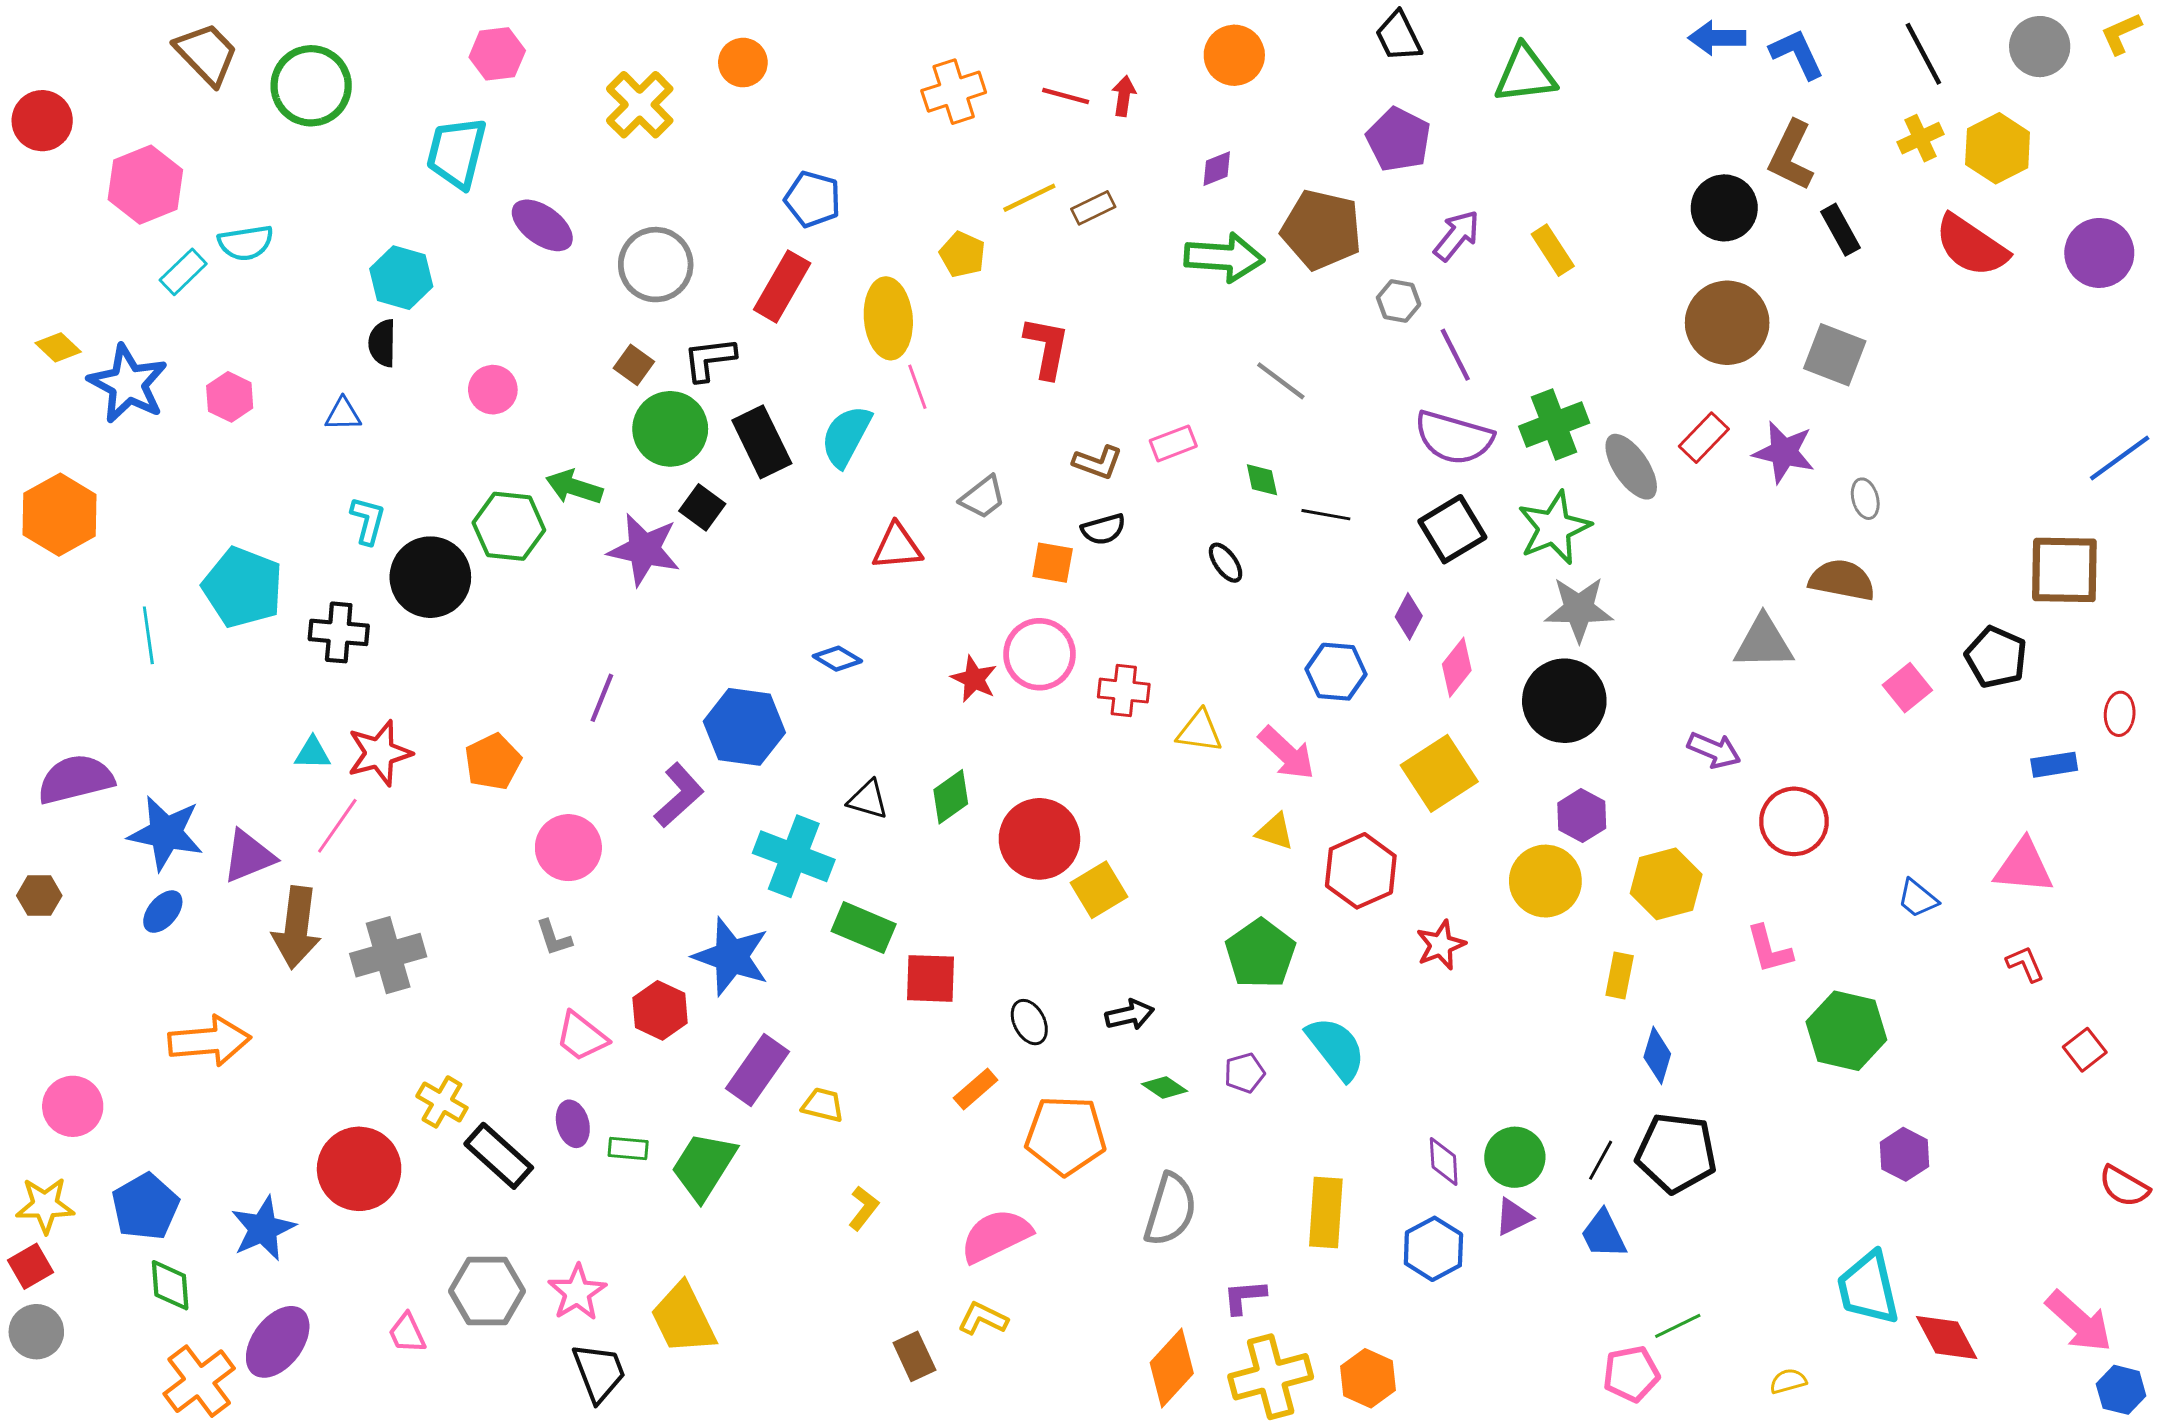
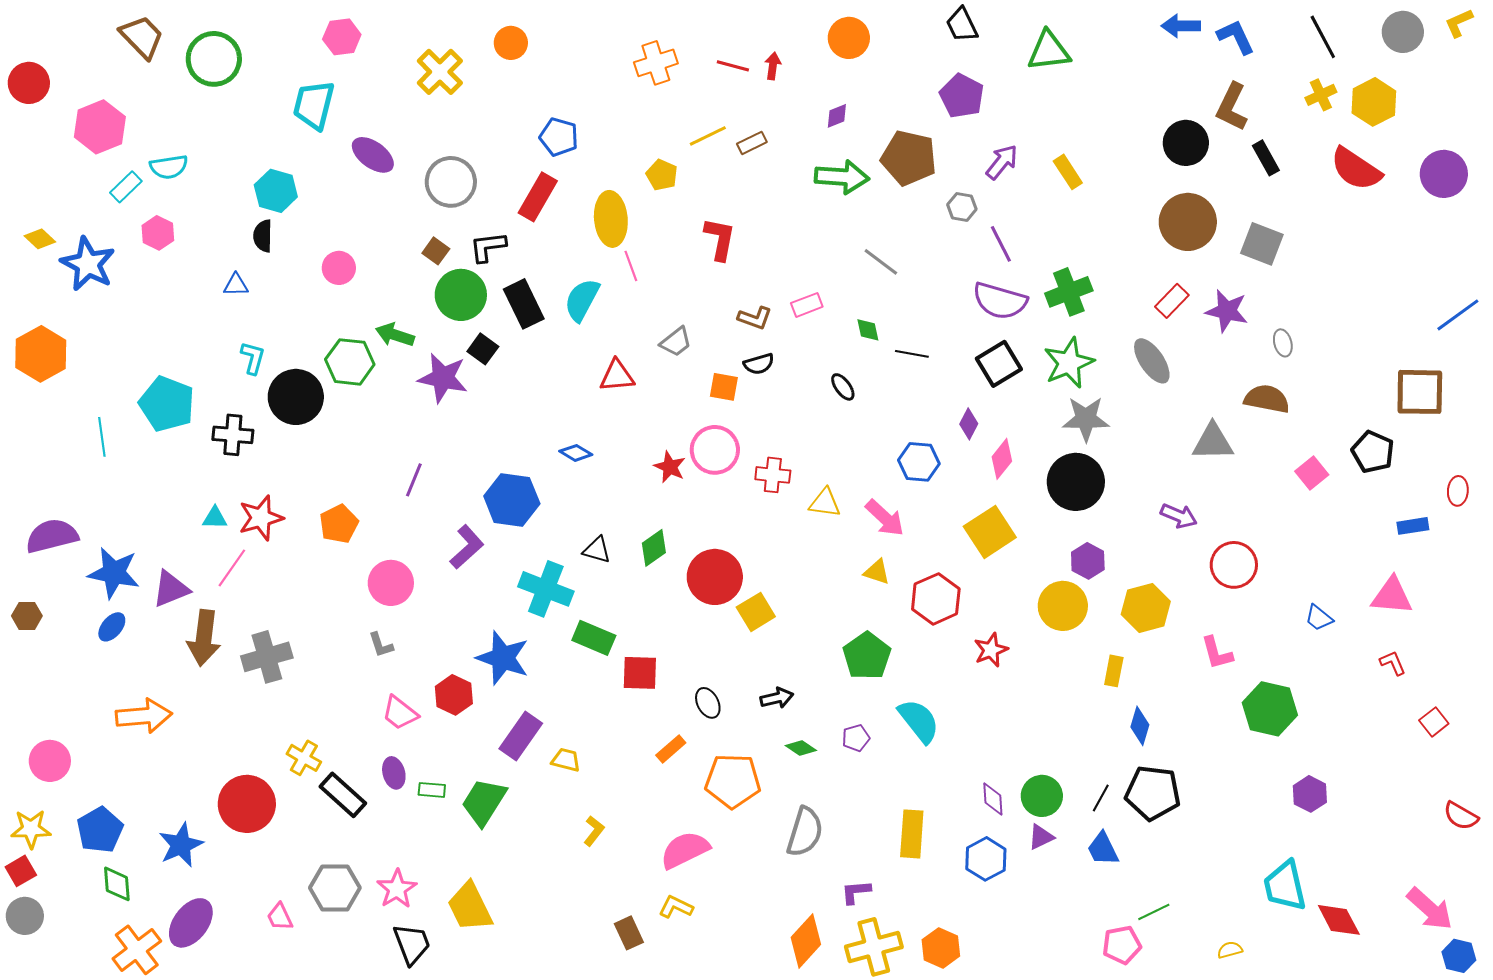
pink hexagon: (230, 397) -> (158, 233), moved
gray ellipse: (1631, 467) -> (1152, 361), moved

